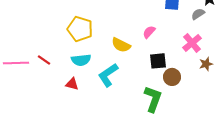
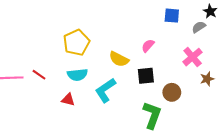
yellow pentagon: (80, 29) -> (76, 43), turned 30
black square: (158, 61) -> (146, 76), moved

